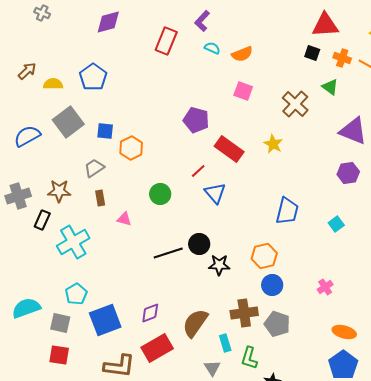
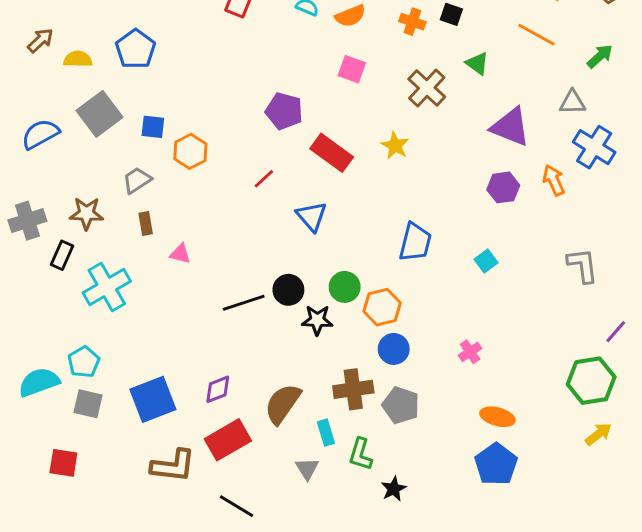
orange cross: (342, 58) -> (412, 22), moved
red line: (198, 171) -> (264, 179), moved
green circle: (160, 194) -> (345, 287), moved
cyan pentagon: (76, 294) -> (84, 362), moved
red square: (59, 355) -> (63, 463), moved

